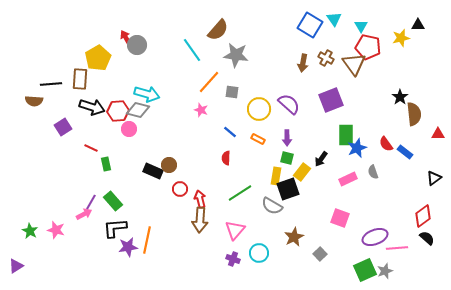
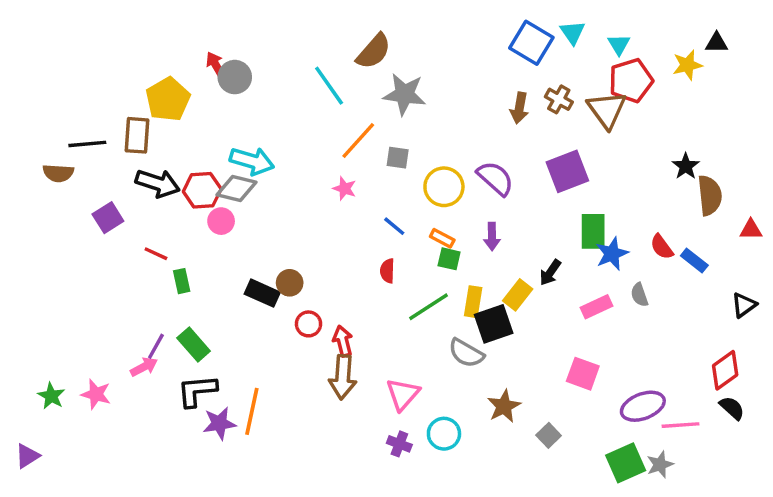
red pentagon: (368, 47) -> (631, 80), turned -30
green square: (287, 158) -> (449, 259), moved
green line: (240, 193) -> (429, 307), moved

